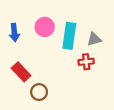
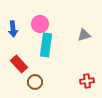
cyan rectangle: (69, 36) -> (46, 45), moved
red cross: (86, 62) -> (87, 81), moved

